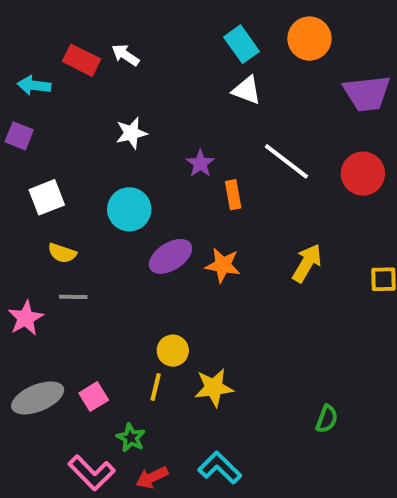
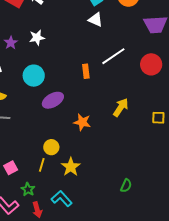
white line: (286, 161) -> (113, 56), turned -75
purple star: (200, 163) -> (11, 43), moved
orange star: (223, 265) -> (82, 122), moved
yellow star: (214, 388) -> (71, 167), turned -30
cyan L-shape: (220, 468) -> (62, 199), moved
red arrow: (152, 477) -> (37, 210), turned -84

